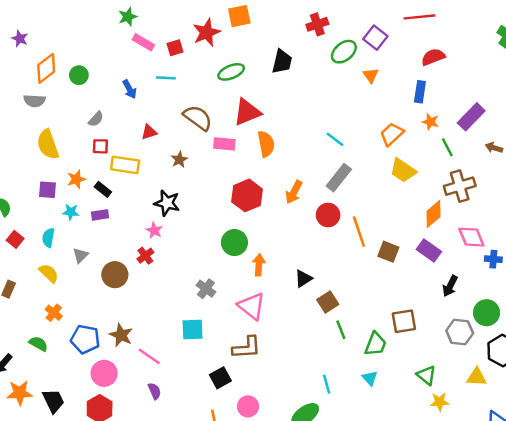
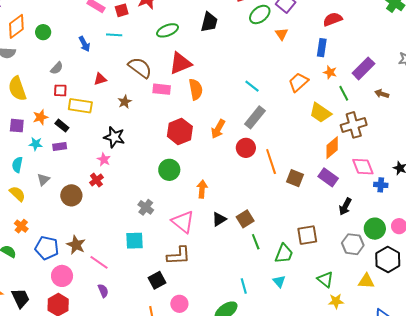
yellow trapezoid: (403, 170) -> (320, 113), moved
orange arrow: (259, 265) -> (202, 189), moved
black triangle: (303, 279) -> (219, 219), moved

